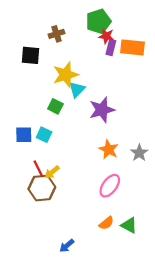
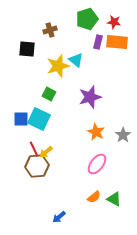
red star: (106, 36) -> (114, 22), moved
cyan triangle: (77, 89) -> (76, 60), moved, turned -35
cyan square: (44, 135) -> (39, 119), size x1.6

